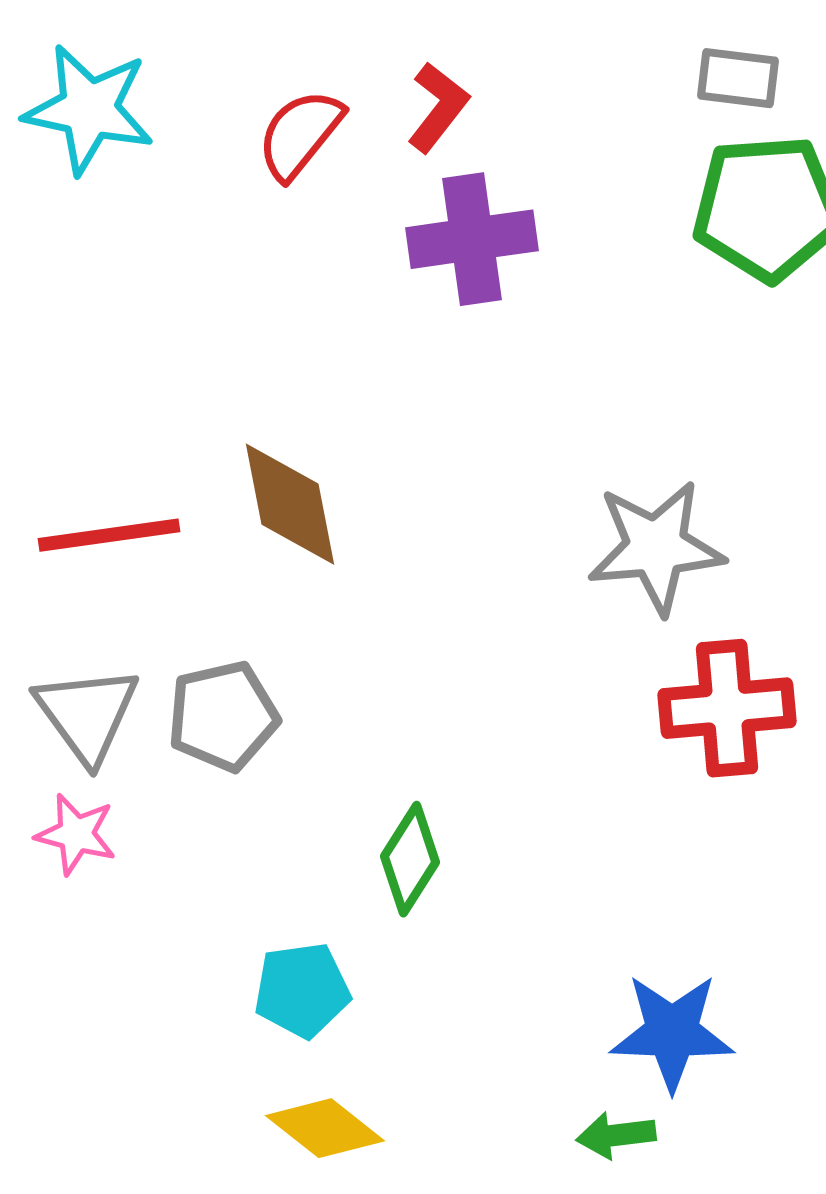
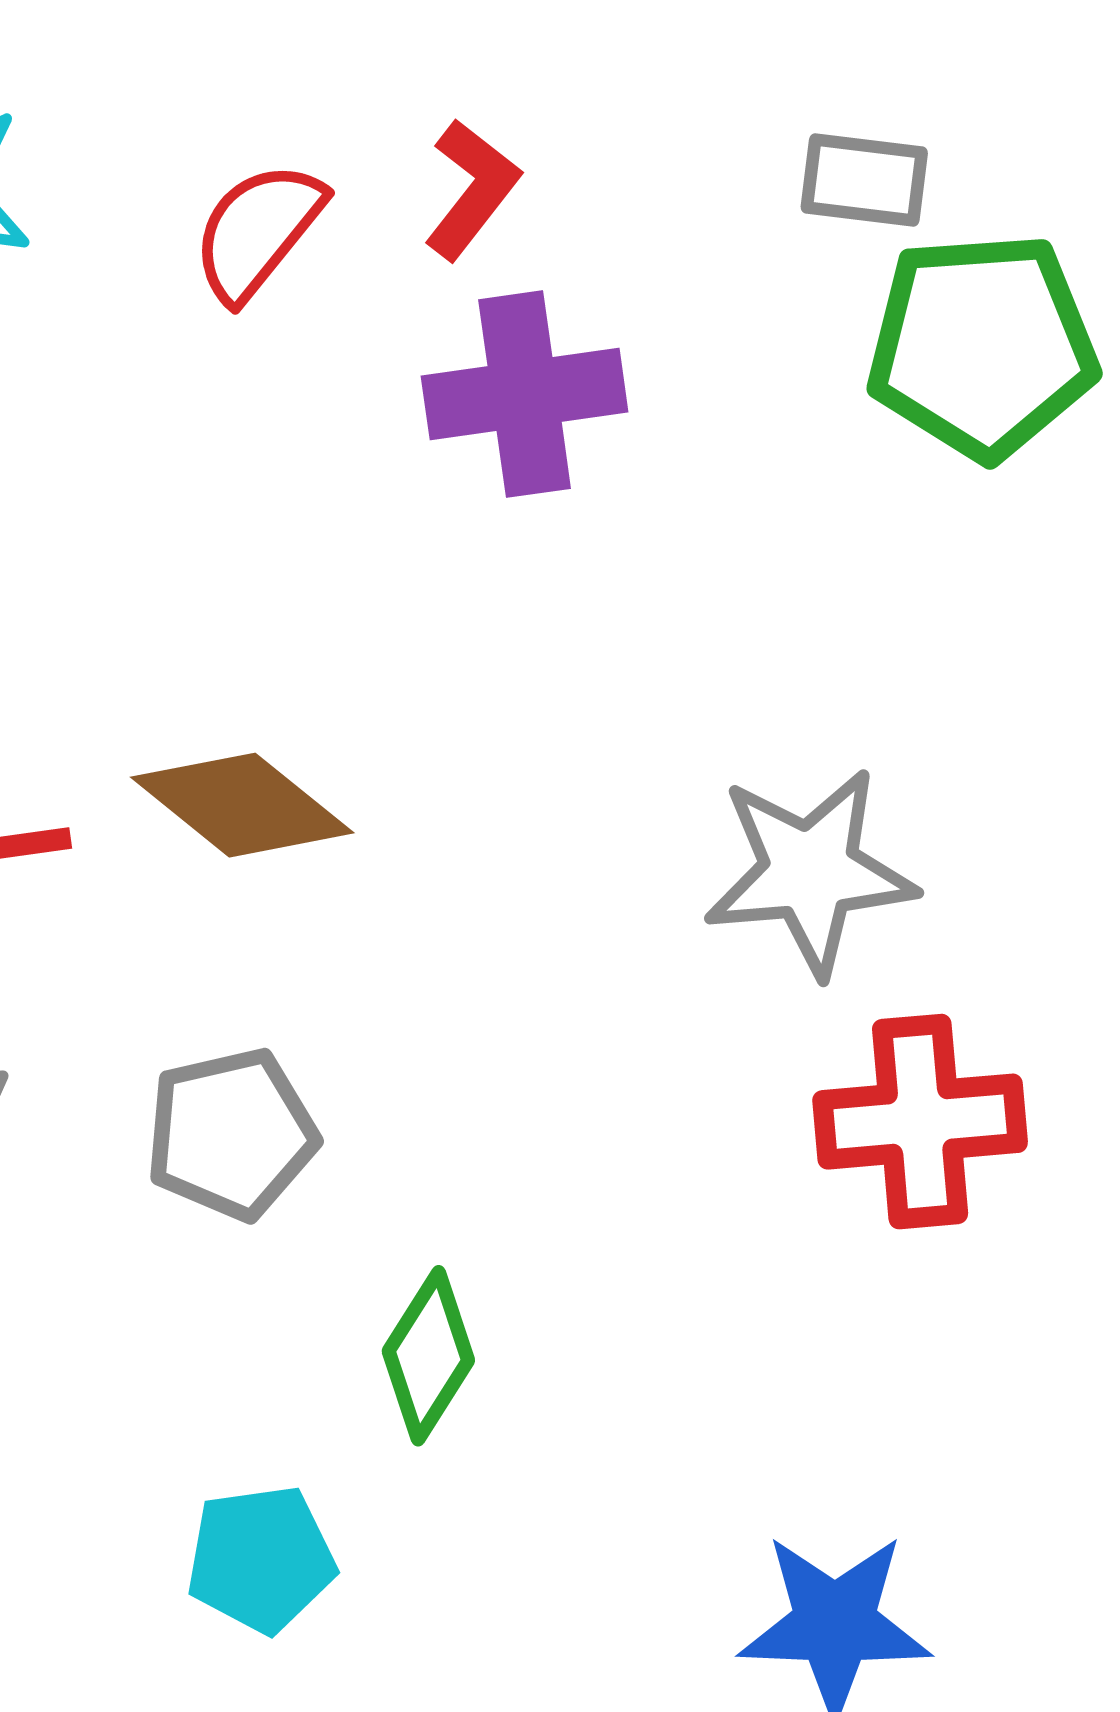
gray rectangle: (738, 78) -> (864, 180), moved
brown diamond: (290, 504) -> (242, 805), turned -40
gray pentagon: (223, 716) -> (231, 1134), moved

